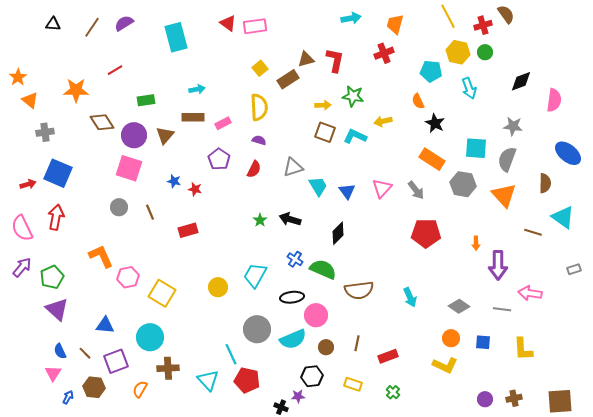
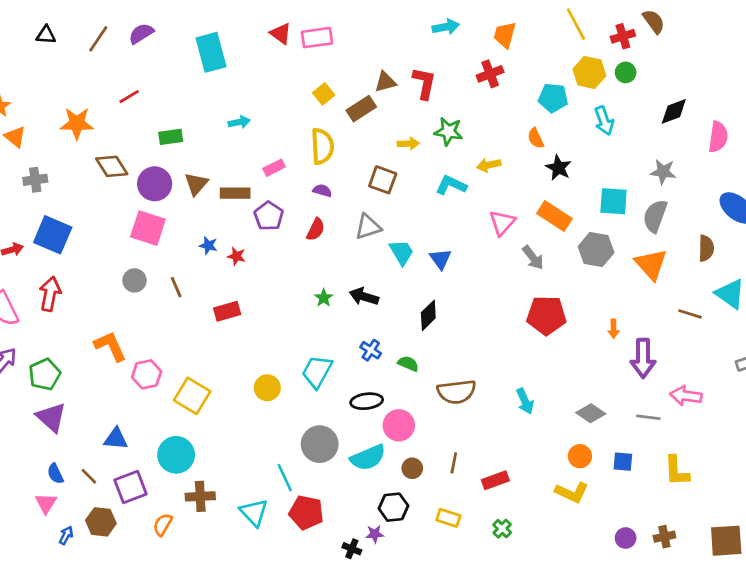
brown rectangle: (193, 117) -> (235, 193), moved
brown square: (325, 132) -> (383, 180), moved
pink triangle: (382, 188) -> (502, 223), moved
green semicircle: (323, 269) -> (408, 364), size x0.6

